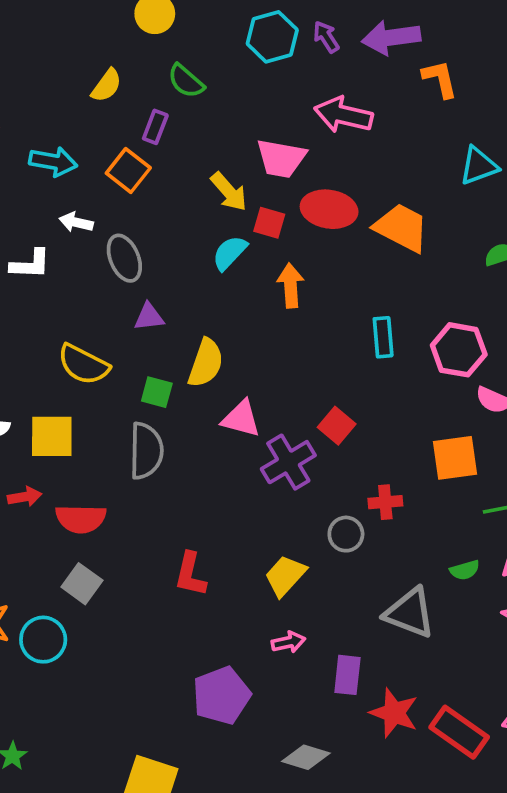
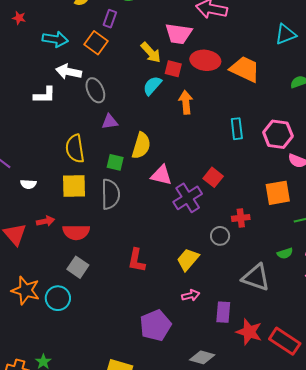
white arrow: (76, 222) -> (69, 72), size x1.4
yellow semicircle: (83, 364) -> (75, 149), turned 56
yellow square: (52, 436) -> (74, 186), moved

